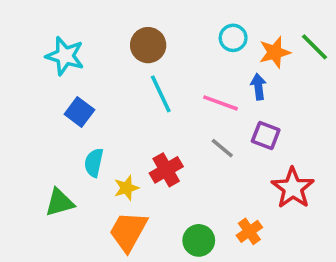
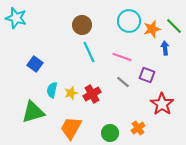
cyan circle: (233, 38) -> (129, 21), size x1.5
cyan star: (65, 56) -> (16, 18), moved
blue arrow: (258, 87) -> (165, 48), moved
blue square: (79, 112) -> (35, 64), moved
yellow star: (126, 188) -> (71, 93), moved
green triangle: (59, 202) -> (33, 112), size x1.4

